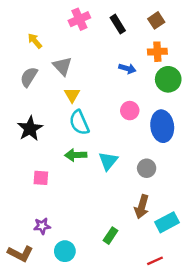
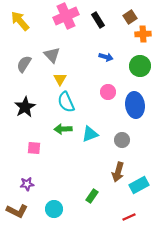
pink cross: (79, 19) -> (66, 16), size x1.4
yellow arrow: (35, 41) -> (20, 21), moved, size x1.5
orange cross: (157, 52) -> (143, 34), moved
cyan triangle: (108, 161) -> (90, 134), turned 30
purple star: (42, 226) -> (27, 184), moved

